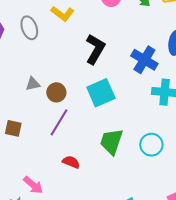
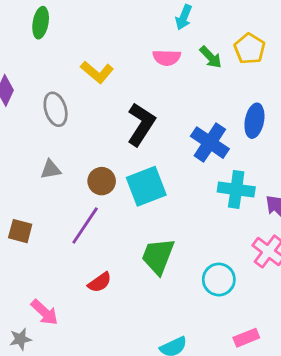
gray ellipse: (29, 28) -> (56, 109), moved
brown circle: (56, 92) -> (102, 181), moved
cyan circle: (151, 145) -> (219, 280), moved
red semicircle: (71, 162) -> (100, 282), turned 120

